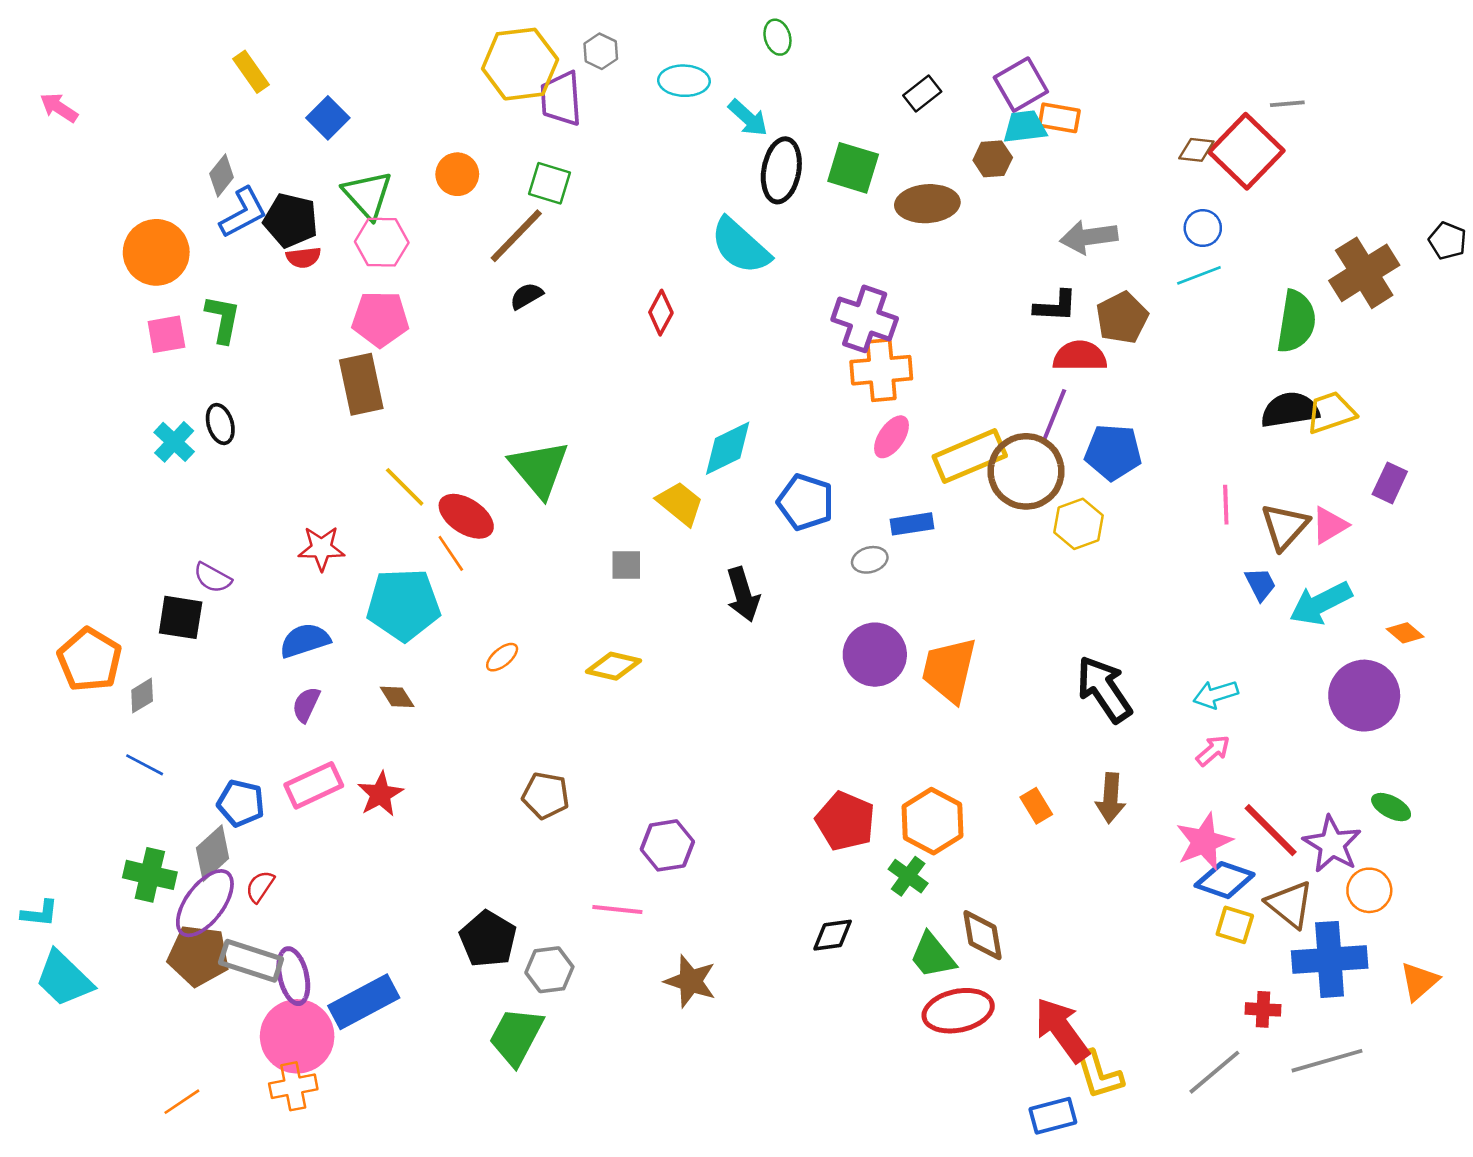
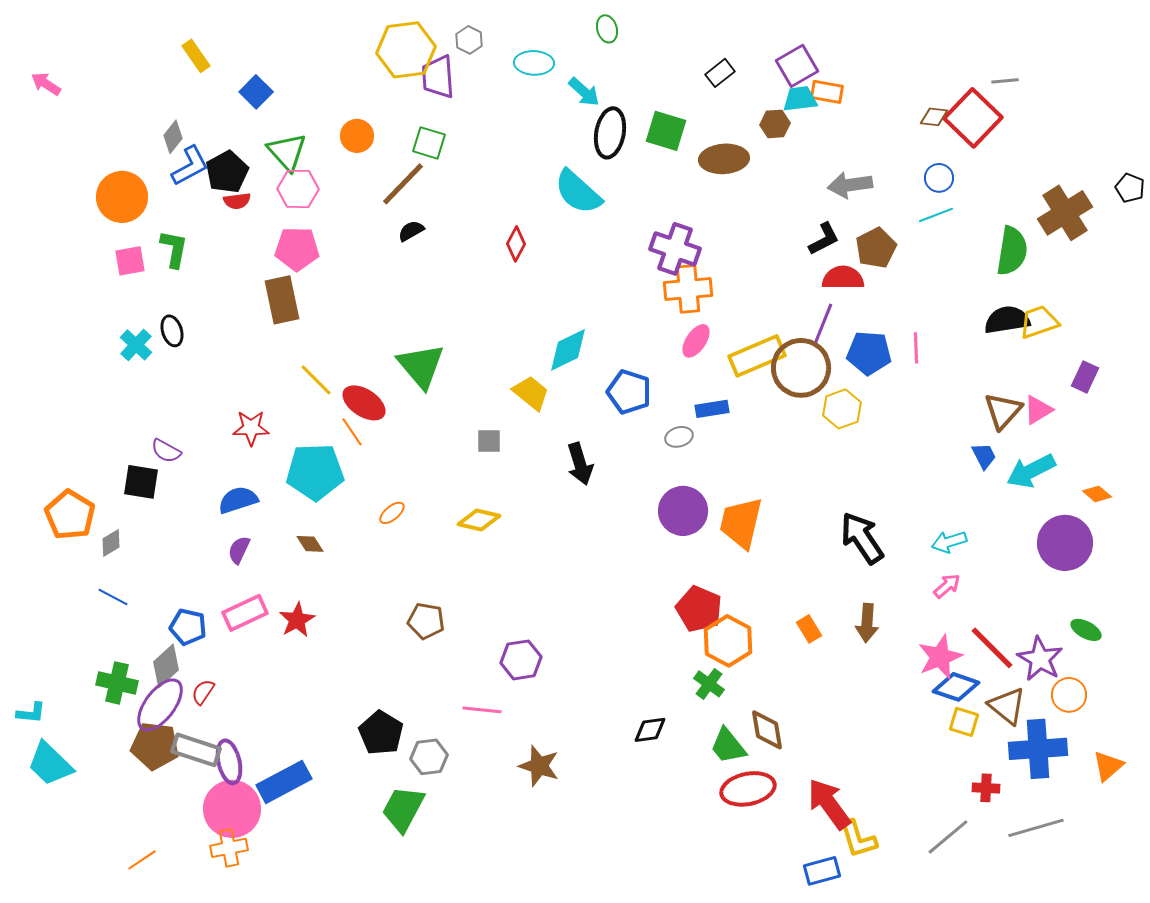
black pentagon: (291, 220) -> (227, 172), turned 30
black L-shape: (1055, 306) -> (824, 239), turned -30
pink line: (1226, 505) -> (916, 348), moved
red pentagon: (845, 821) -> (699, 609), moved

